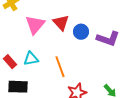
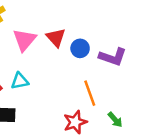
orange line: (60, 67) -> (90, 93), moved

